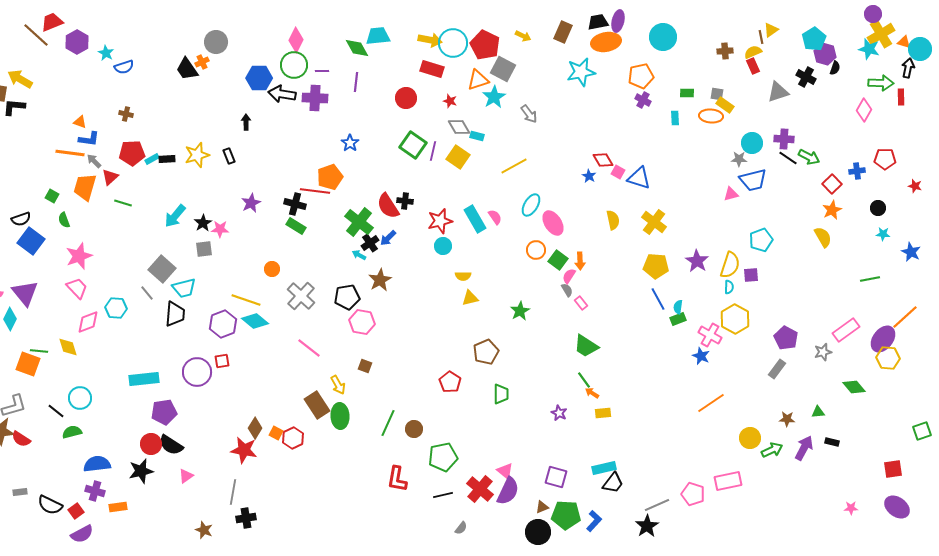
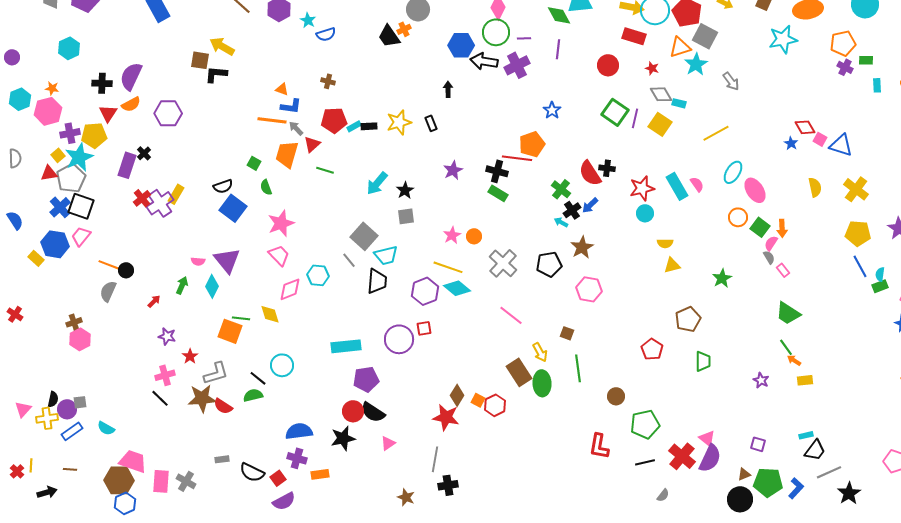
green rectangle: (687, 93) -> (866, 60), moved
purple cross: (315, 98) -> (517, 65), turned -30
green cross: (359, 222) -> (561, 189), size x0.7
pink star: (220, 229) -> (452, 235), moved, turned -30
pink hexagon: (362, 322) -> (589, 289), moved
green line: (388, 423) -> (578, 368), moved, turned -32
green semicircle: (72, 432) -> (253, 395), moved
cyan rectangle: (604, 468) -> (806, 435), size x0.6
purple square: (556, 477) -> (758, 444), size x0.7
gray line: (657, 505) -> (829, 472), moved

